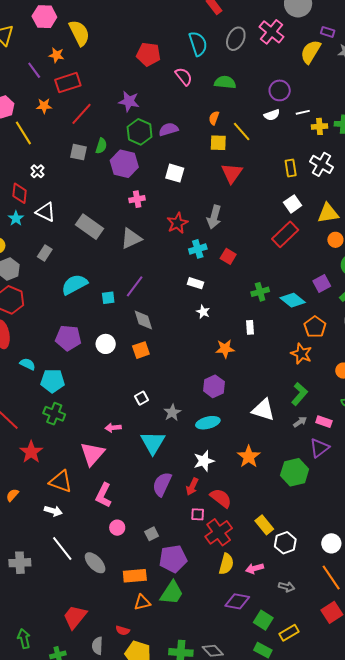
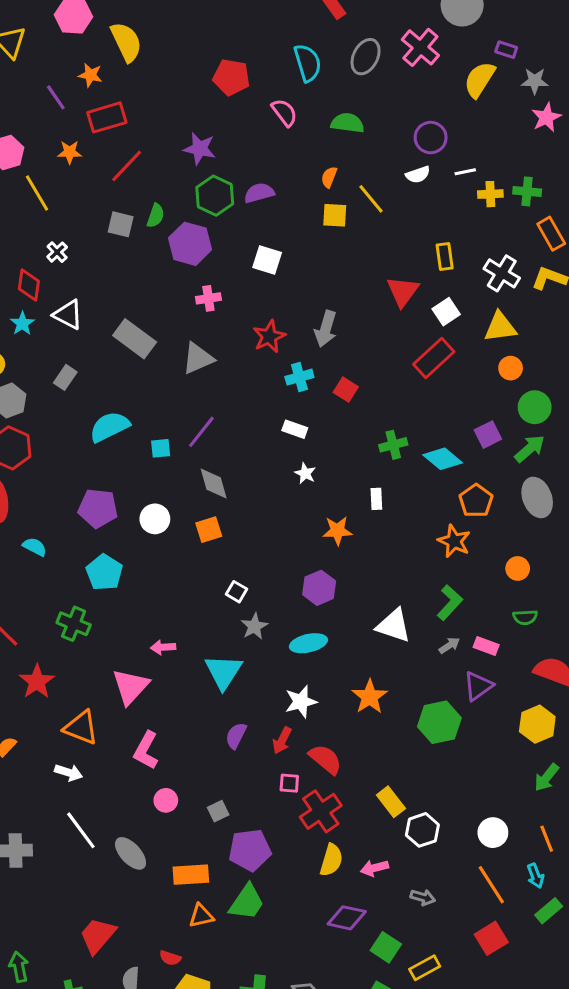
white cross: (322, 164) -> (502, 273), moved
red triangle: (232, 173) -> (403, 291), moved
cyan pentagon: (52, 381) -> (104, 572), moved, turned 30
white square: (141, 398) -> (237, 592), moved, turned -32
purple semicircle: (162, 484) -> (236, 736), size x0.7

